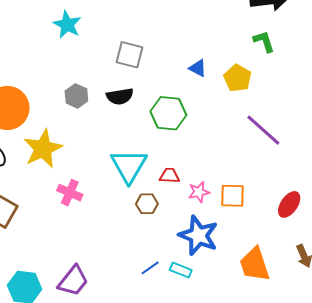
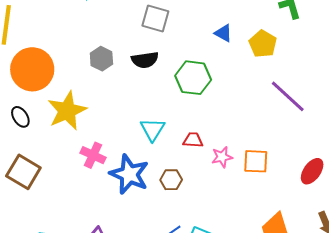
cyan triangle: (129, 166) -> (153, 129), size x0.7
brown hexagon: (147, 204) -> (171, 180), moved
blue star: (198, 235) -> (129, 174), moved

